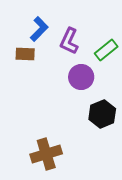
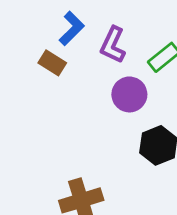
brown rectangle: (25, 54) -> (52, 63), turned 30

